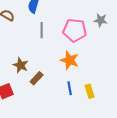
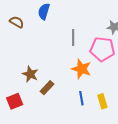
gray line: (42, 30) -> (73, 38), moved
pink pentagon: (75, 30) -> (102, 49), moved

